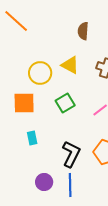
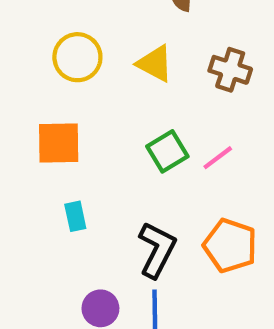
yellow circle: (40, 73) -> (77, 57), moved
green square: (65, 103) -> (167, 151), moved

